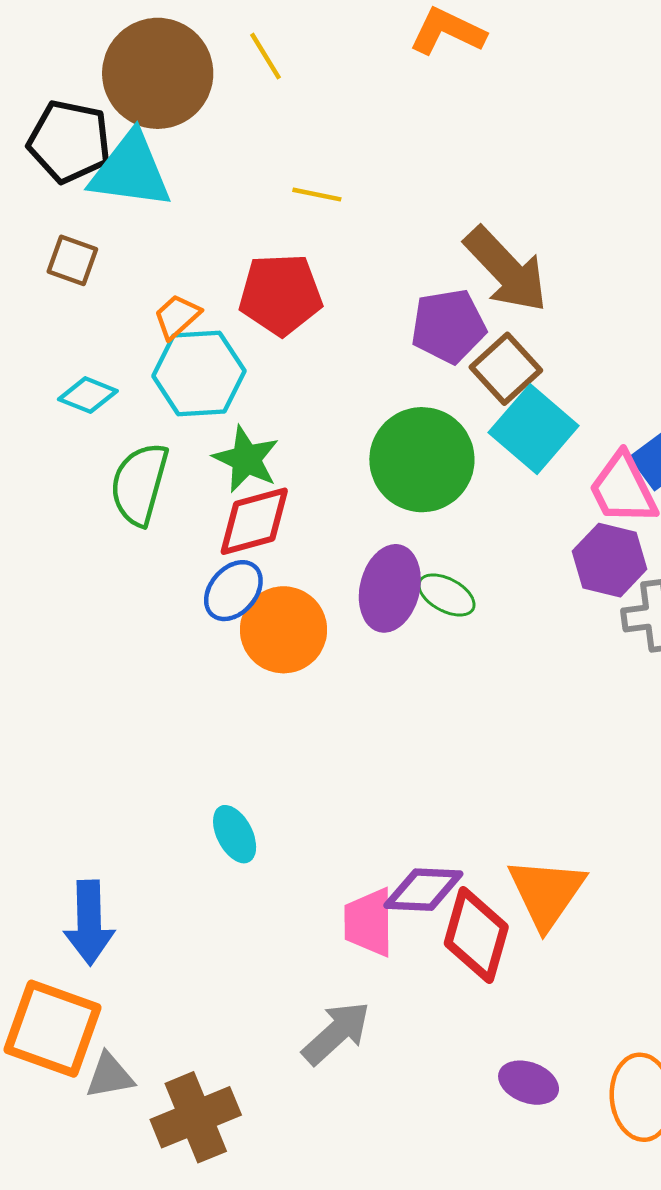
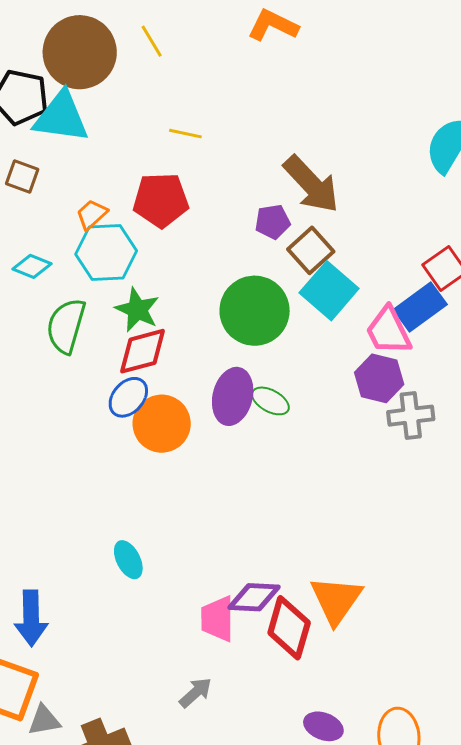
purple pentagon: (448, 326) -> (273, 222), size x0.7
gray arrow: (336, 1033) -> (195, 693), size x0.7

